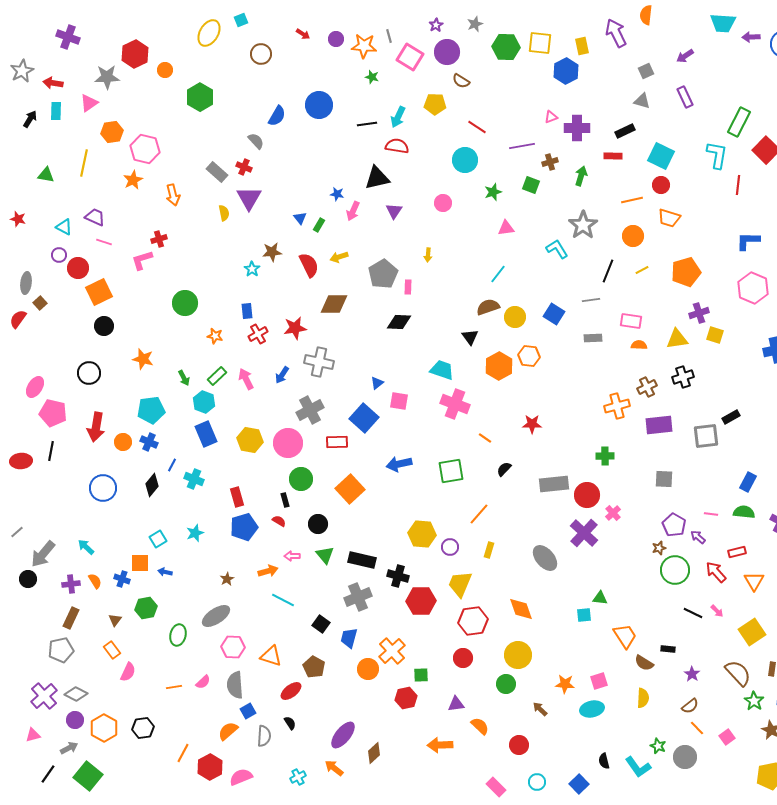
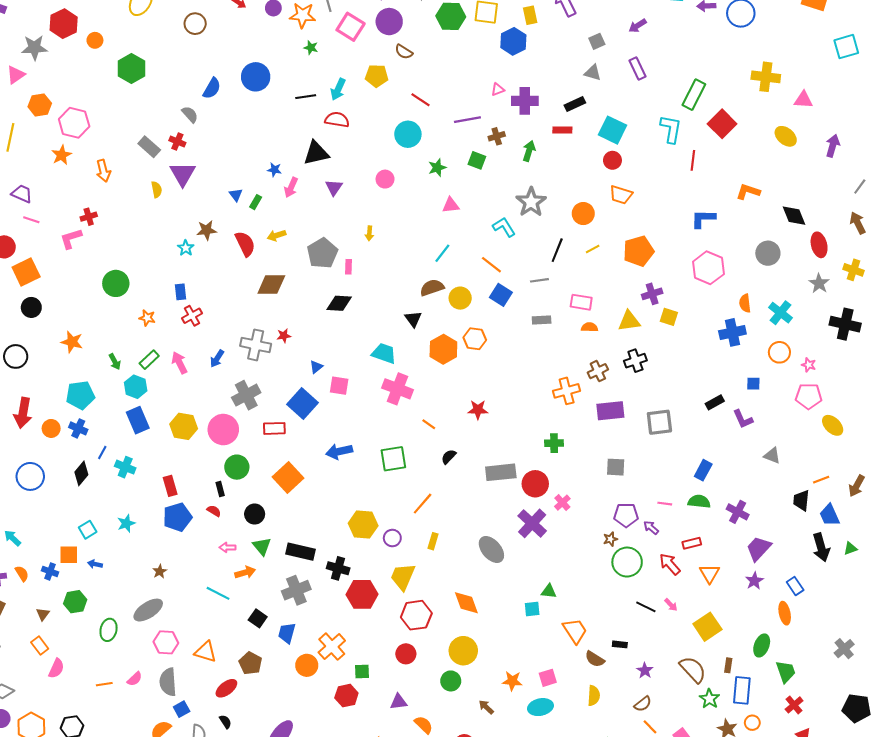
orange line: (632, 200) -> (491, 265), moved, turned 50
red star: (295, 328) -> (284, 336), moved, size x0.6
black rectangle: (731, 417) -> (715, 402), moved
purple pentagon: (674, 525) -> (626, 515), turned -30
orange arrow: (268, 571) -> (245, 572), moved

